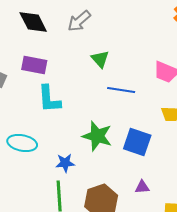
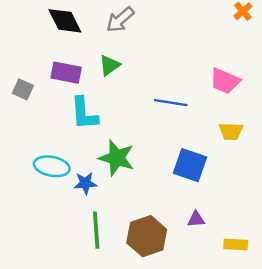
green triangle: (100, 59) -> (109, 65), moved, turned 36
green star: (97, 136) -> (117, 158), moved
blue star: (65, 163) -> (85, 183), moved

